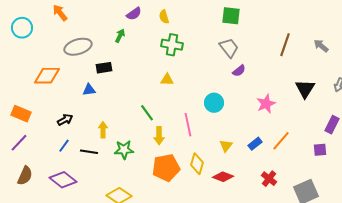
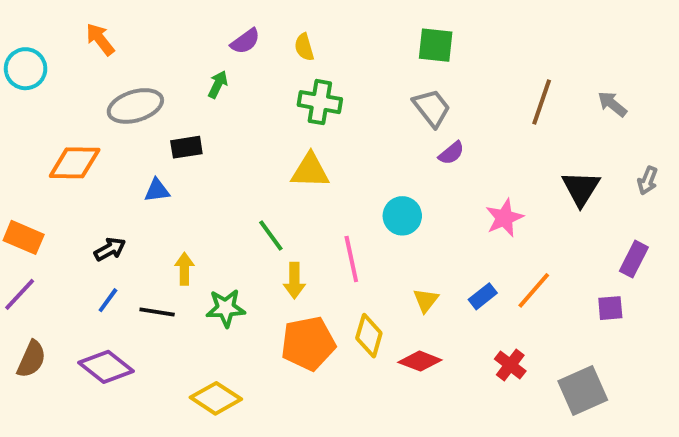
yellow triangle: (167, 80) -> (310, 171), size x1.5

